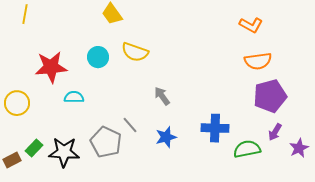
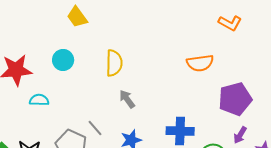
orange L-shape: (251, 25) -> (230, 23), moved
yellow semicircle: (135, 52) -> (114, 63), moved, turned -108
orange semicircle: (258, 61) -> (200, 63), moved

